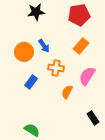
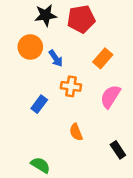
red pentagon: (79, 15) -> (81, 19), moved
orange circle: (24, 52) -> (30, 47), moved
orange semicircle: (67, 92) -> (76, 132), moved, turned -48

